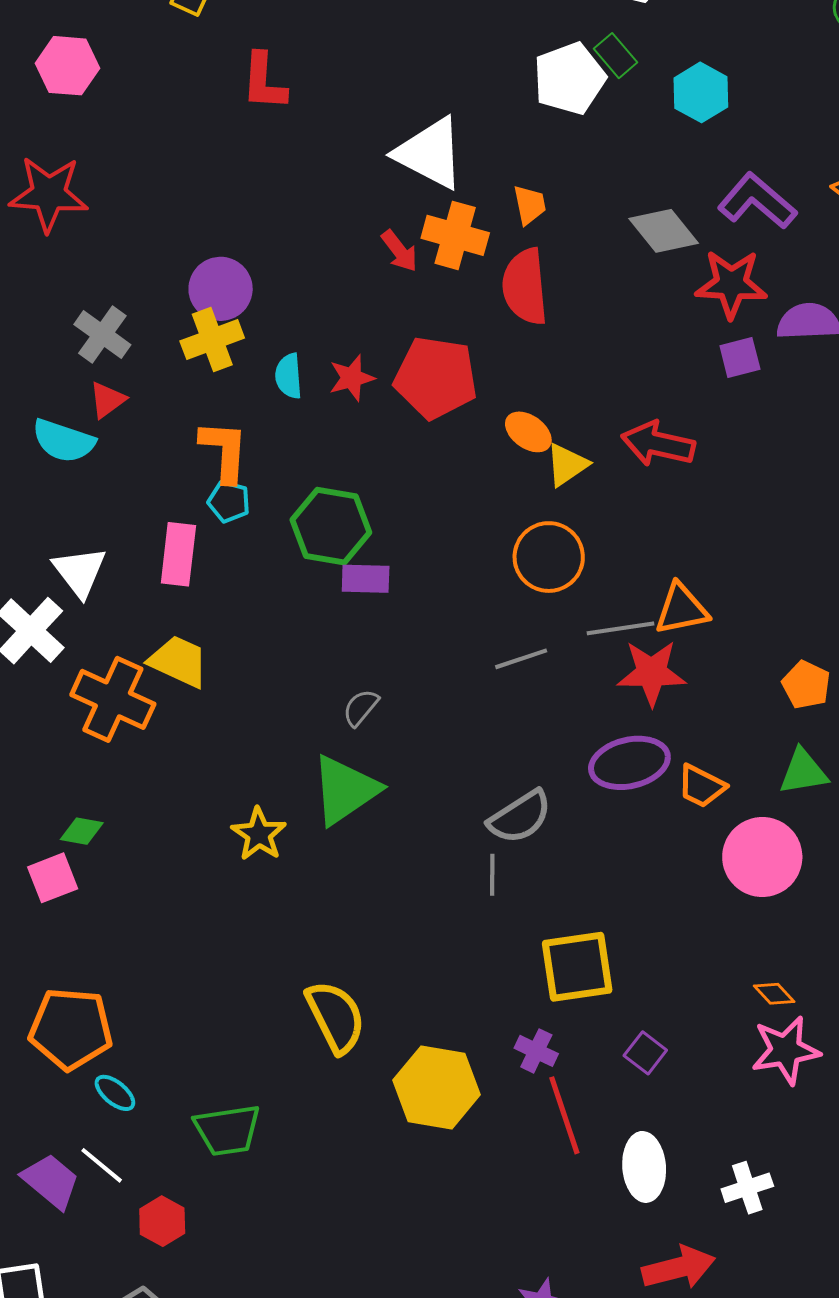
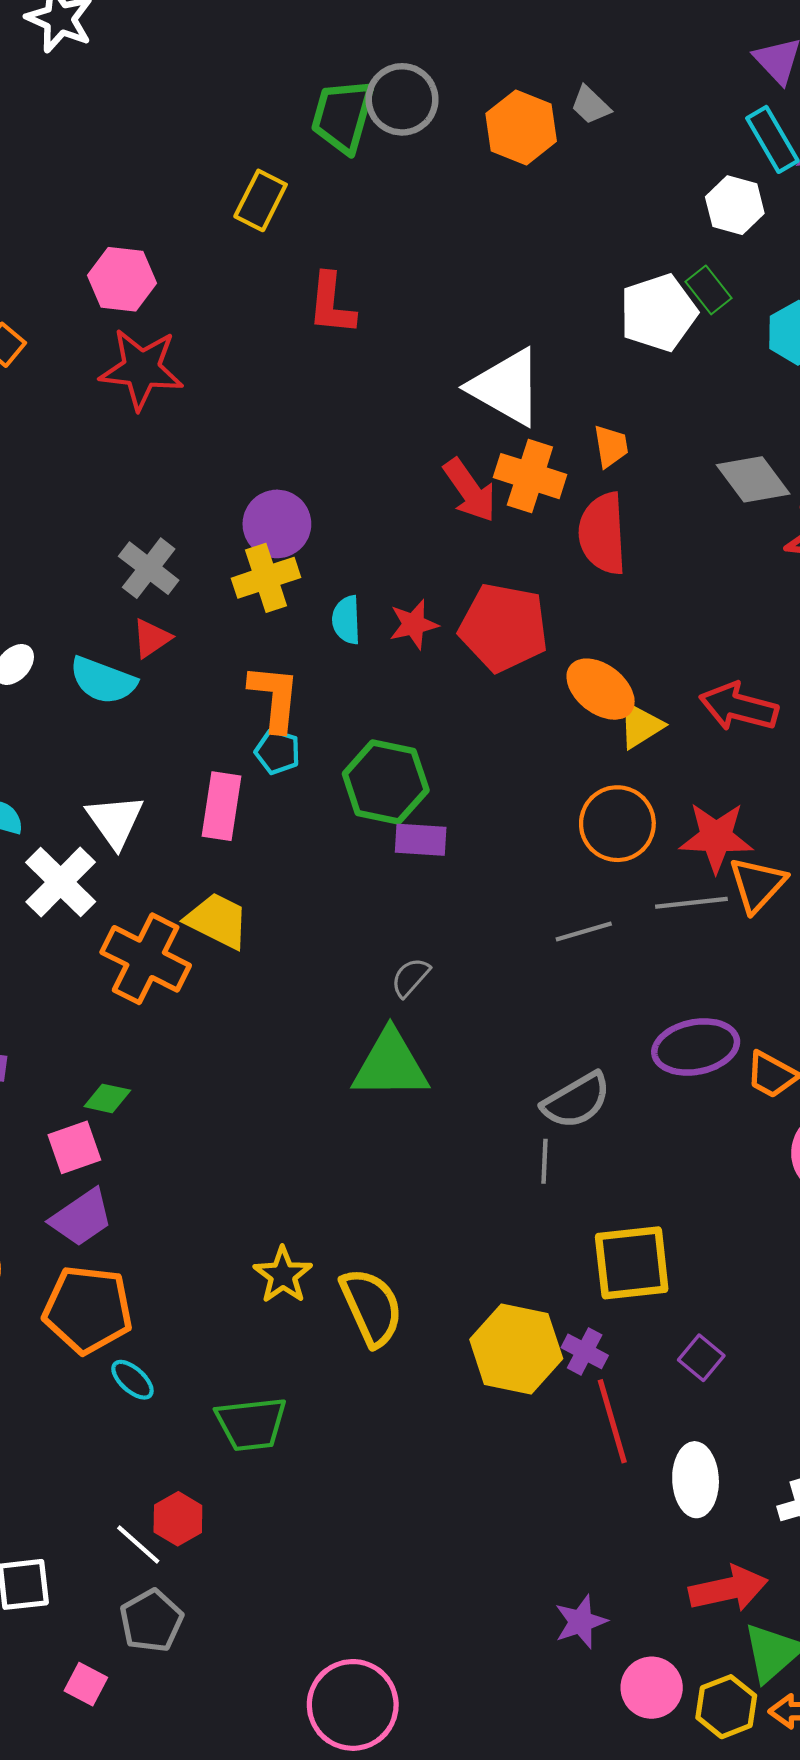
red star: (49, 194) -> (141, 369), moved
red arrow: (399, 251) -> (470, 490), size x1.4
orange ellipse: (528, 432) -> (601, 689), size x1.4
orange triangle: (681, 609) -> (757, 885), turned -38
red star: (652, 673) -> (716, 837), moved
green triangle: (345, 790) -> (390, 1065), turned 32
yellow star: (259, 834) -> (283, 1275), moved
yellow hexagon: (437, 1087) -> (516, 1349), moved
white line: (102, 1165) -> (138, 1544), moved
purple trapezoid: (51, 1181) -> (81, 1218), moved, turned 104

